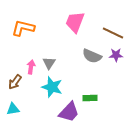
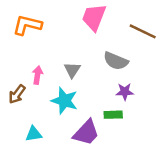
purple star: (116, 55) -> (125, 92), moved
gray triangle: (49, 63) -> (72, 70), moved
cyan triangle: (13, 109) -> (34, 134), moved

